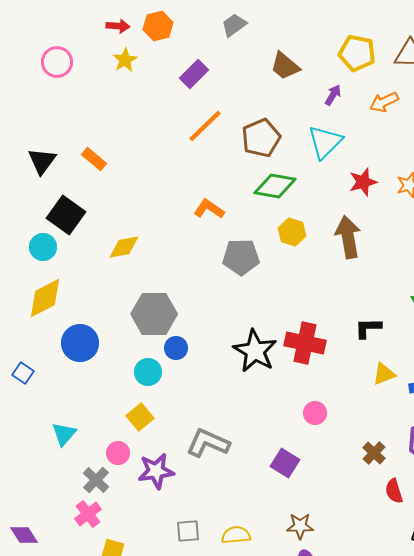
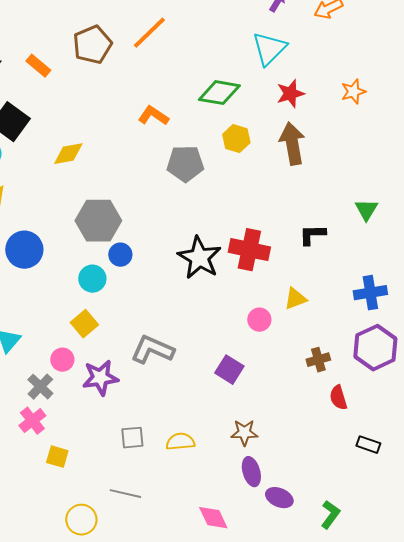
brown pentagon: (261, 138) -> (92, 45), moved
red star: (363, 182) -> (290, 94), moved
yellow triangle: (384, 374) -> (295, 299), moved
brown cross: (374, 453) -> (318, 360), turned 30

